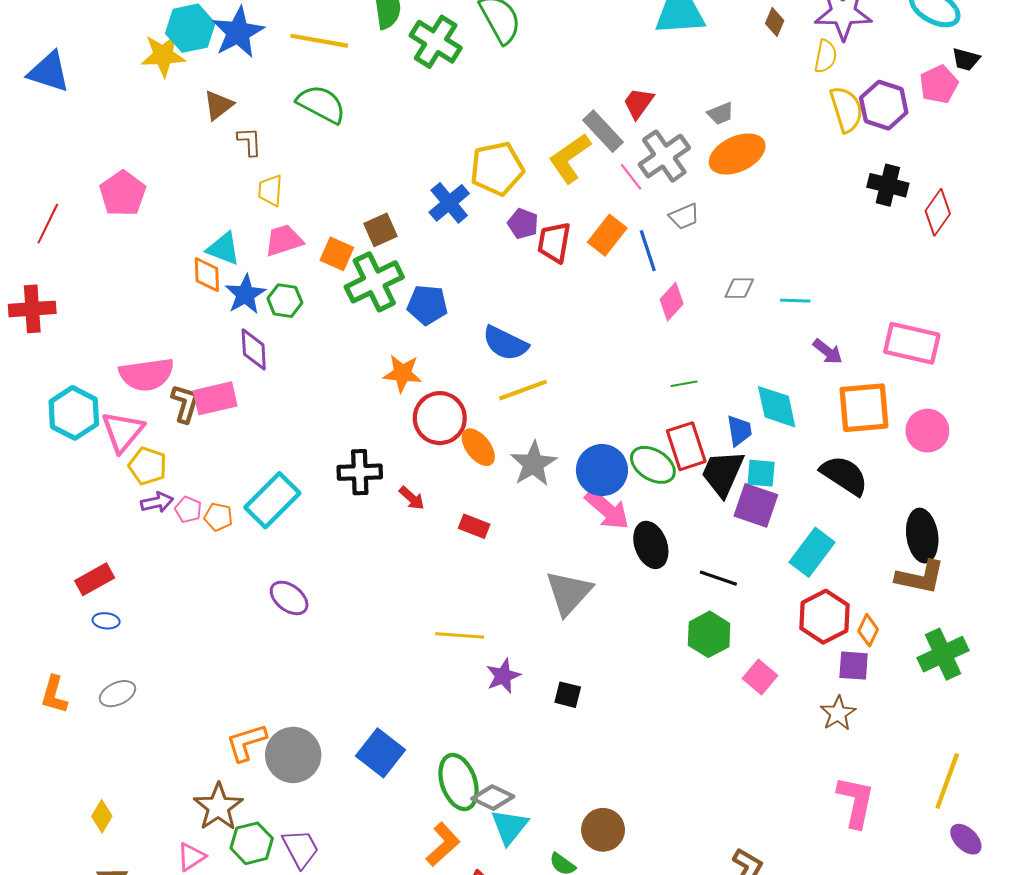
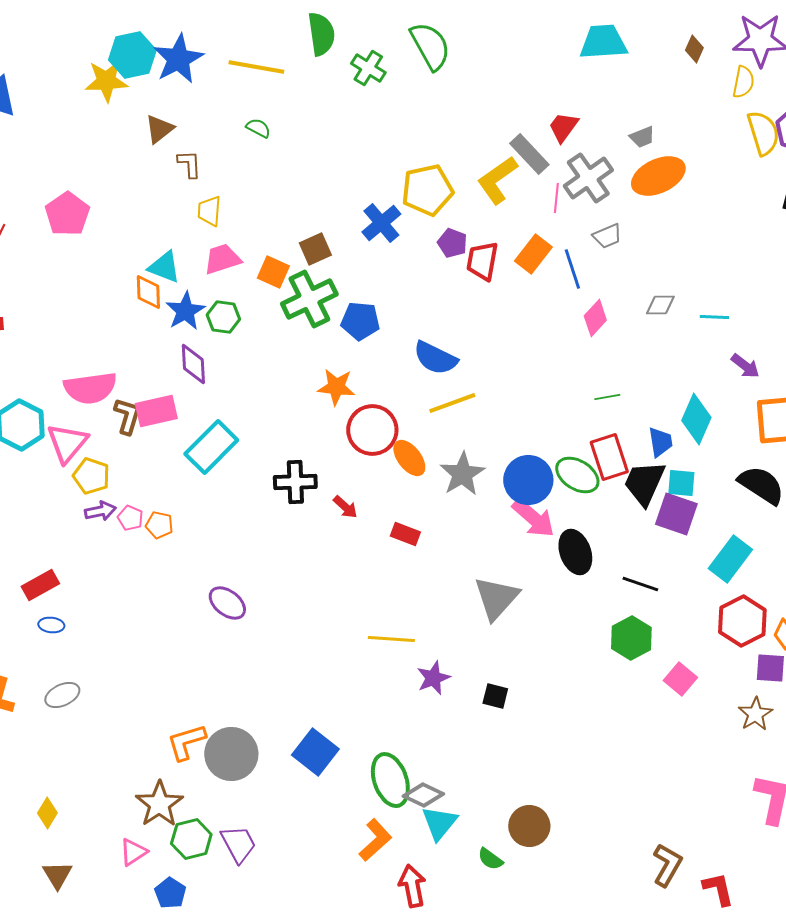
green cross: (436, 42) -> (368, 68), size x0.7
green semicircle: (321, 104) -> (258, 128), size x0.5
pink line: (631, 177) -> (556, 198), turned 44
cyan diamond: (777, 407) -> (696, 419), turned 36
cyan rectangle: (272, 500) -> (211, 447), moved

